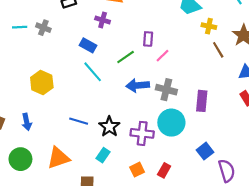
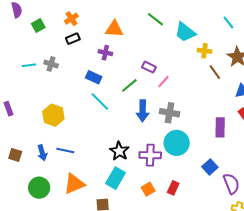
purple rectangle: (148, 39) -> (149, 67), turned -64
blue arrow: (138, 85) -> (143, 111), turned -80
purple rectangle: (202, 101) -> (220, 127), moved
blue line: (79, 121) -> (65, 150), moved
cyan rectangle: (103, 155) -> (115, 178), size x1.5

